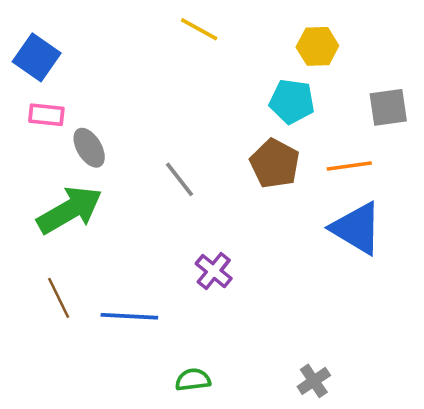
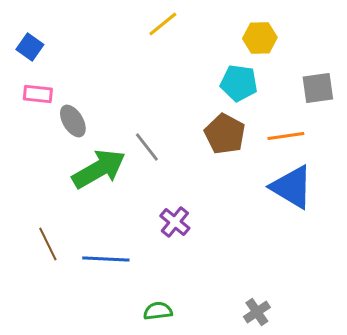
yellow line: (199, 29) -> (163, 24), turned -68
blue square: (37, 57) -> (30, 47), size x0.7
green arrow: (70, 210) -> (99, 169), moved

